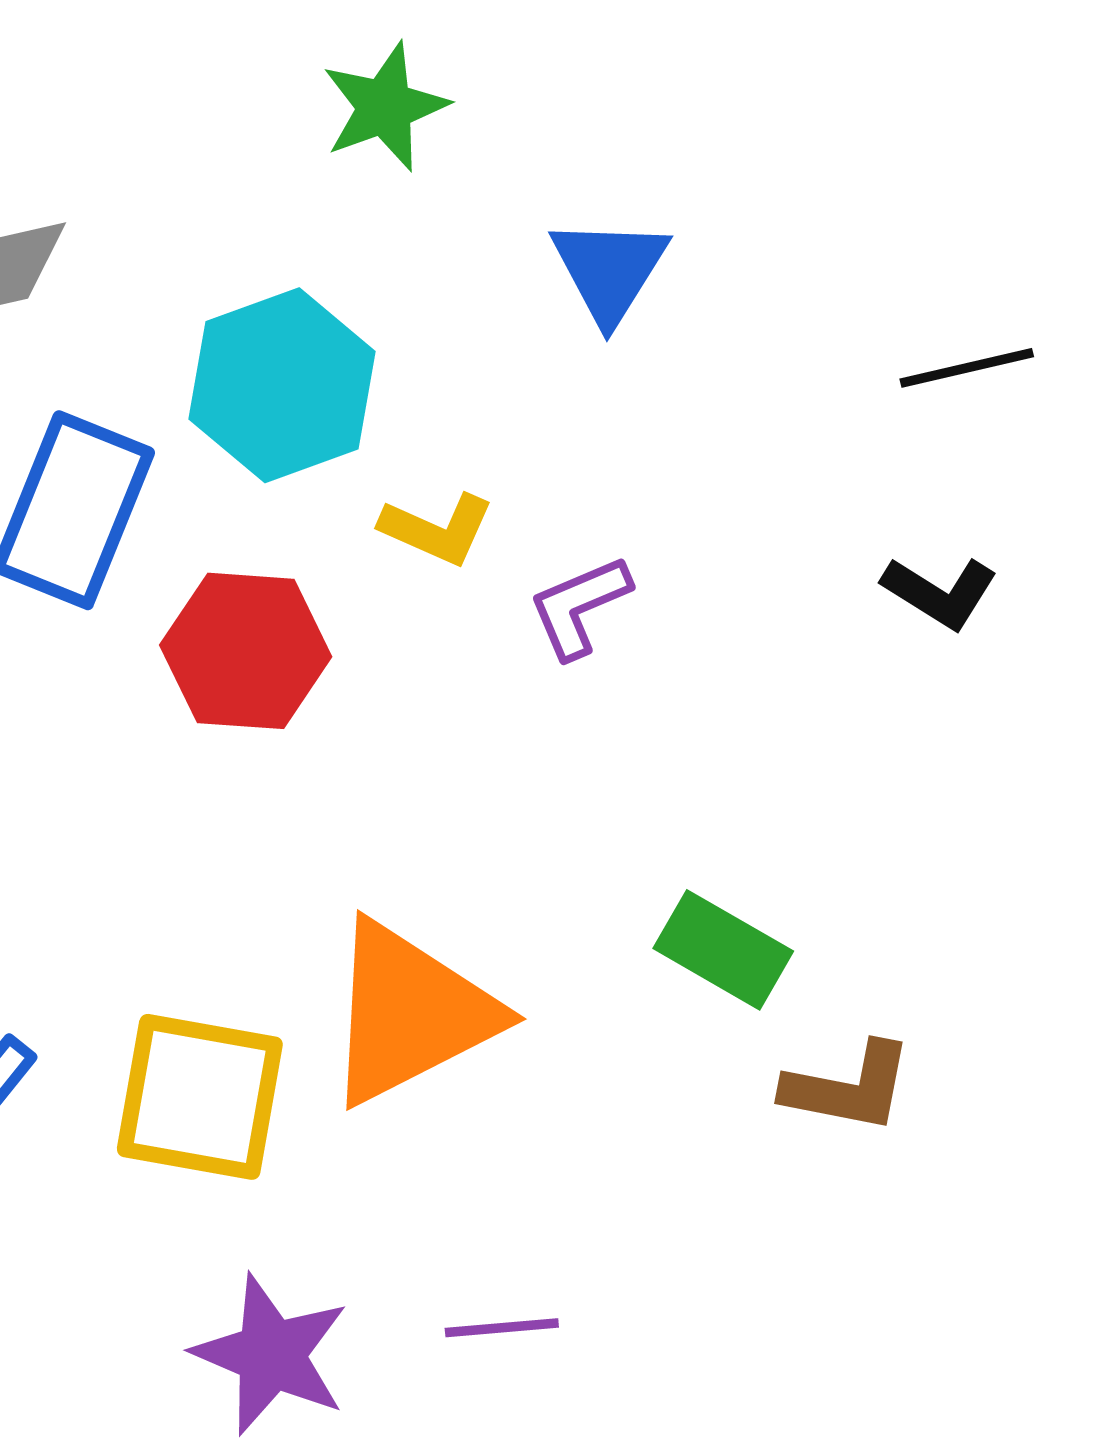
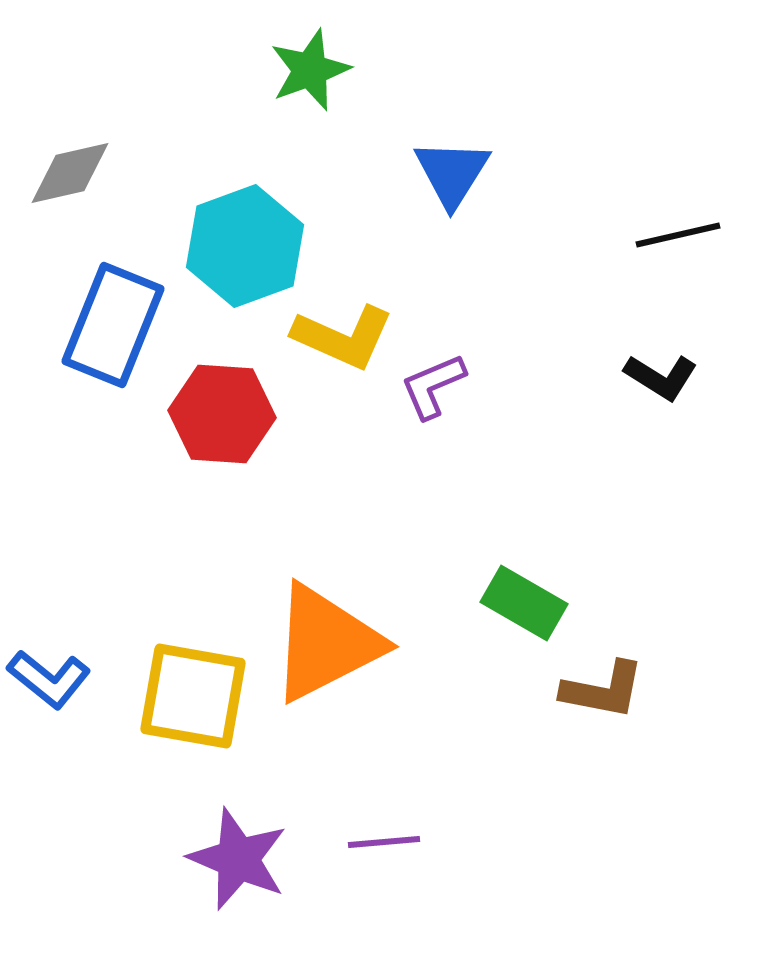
yellow L-shape: (437, 529) -> (343, 337), size x1.4

